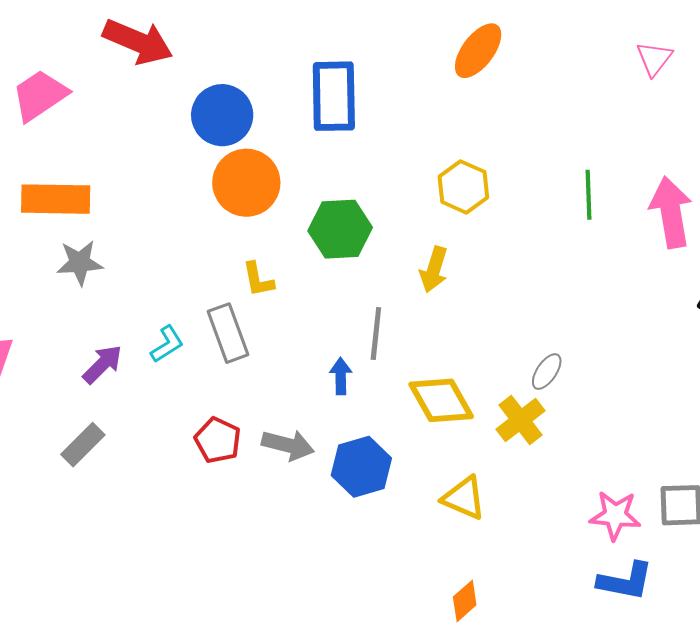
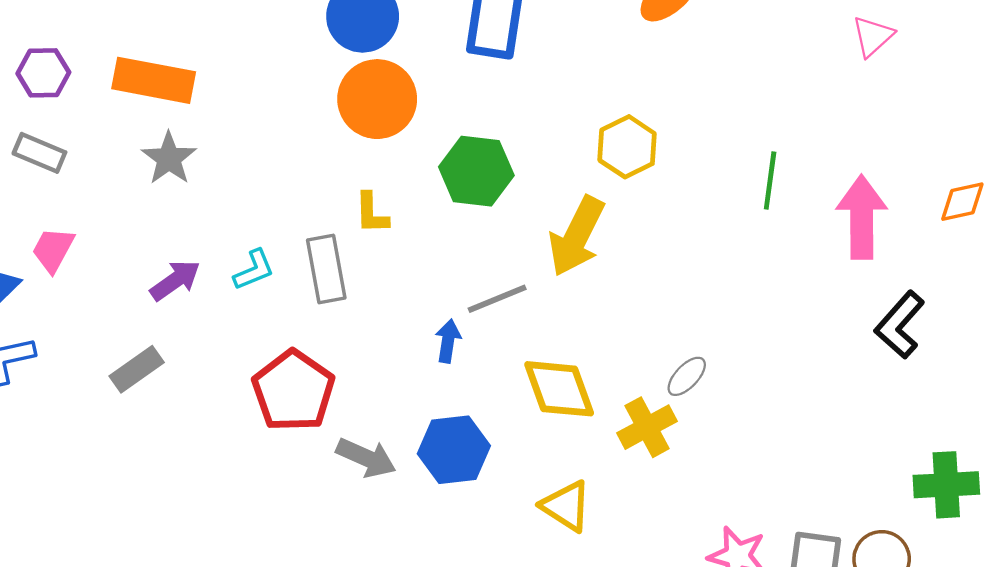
gray star: (80, 263) -> (169, 158), turned 30
yellow arrow: (434, 269) -> (577, 236), size x1.5
gray line: (376, 333) -> (497, 299), turned 52
red pentagon: (218, 440) -> (293, 391), size x1.5
gray arrow: (288, 445) -> (366, 458), moved

